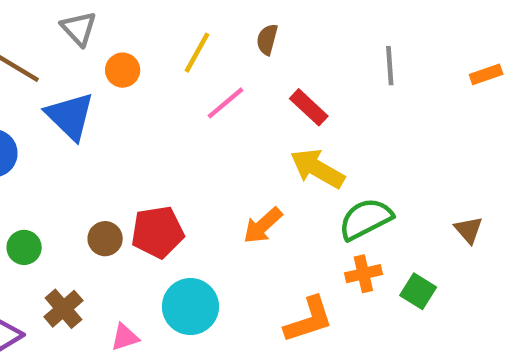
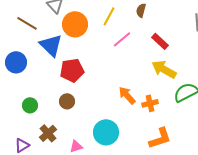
orange circle: (123, 70) -> (75, 24), size x1.6
orange arrow: (263, 226) -> (127, 95), moved, turned 90
red pentagon: (158, 232) -> (72, 70), moved
orange cross: (363, 274) -> (150, 103), moved

